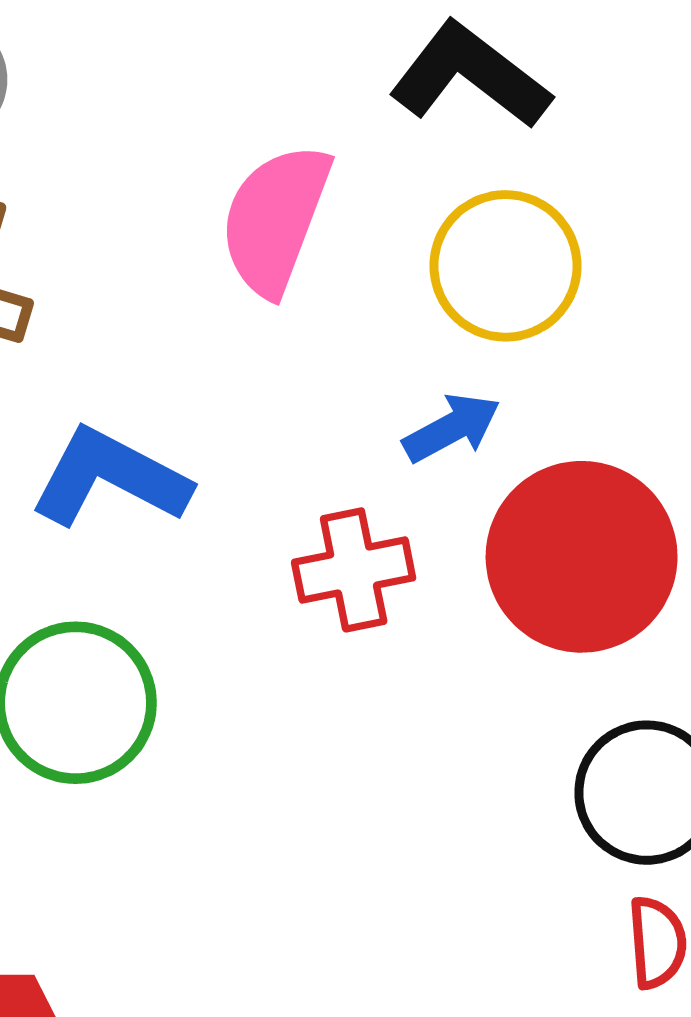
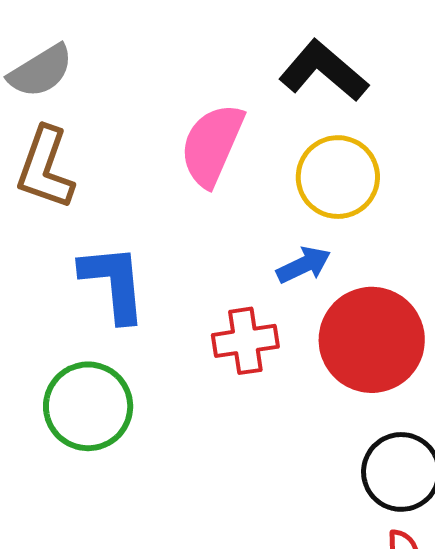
blue L-shape: (110, 478) -> (113, 283), turned 54

